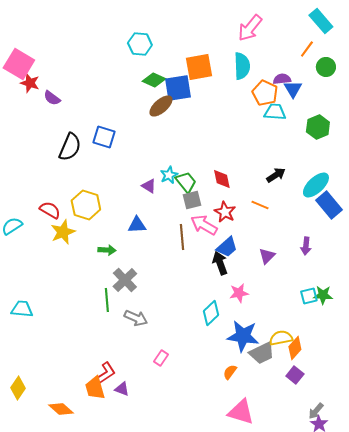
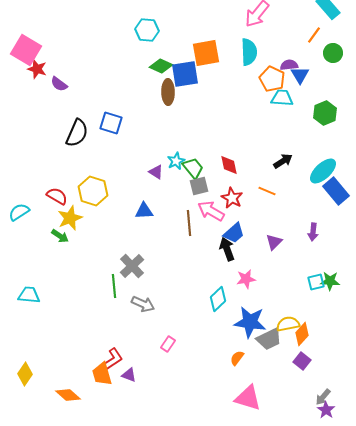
brown ellipse: (161, 106) -> (168, 92), turned -50
green arrow: (107, 250) -> (60, 236), moved, turned 30

